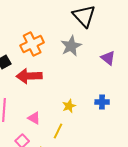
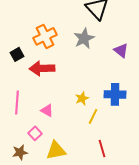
blue cross: (102, 102) -> (115, 94), size x1.5
yellow line: (58, 131) -> (93, 116), moved

